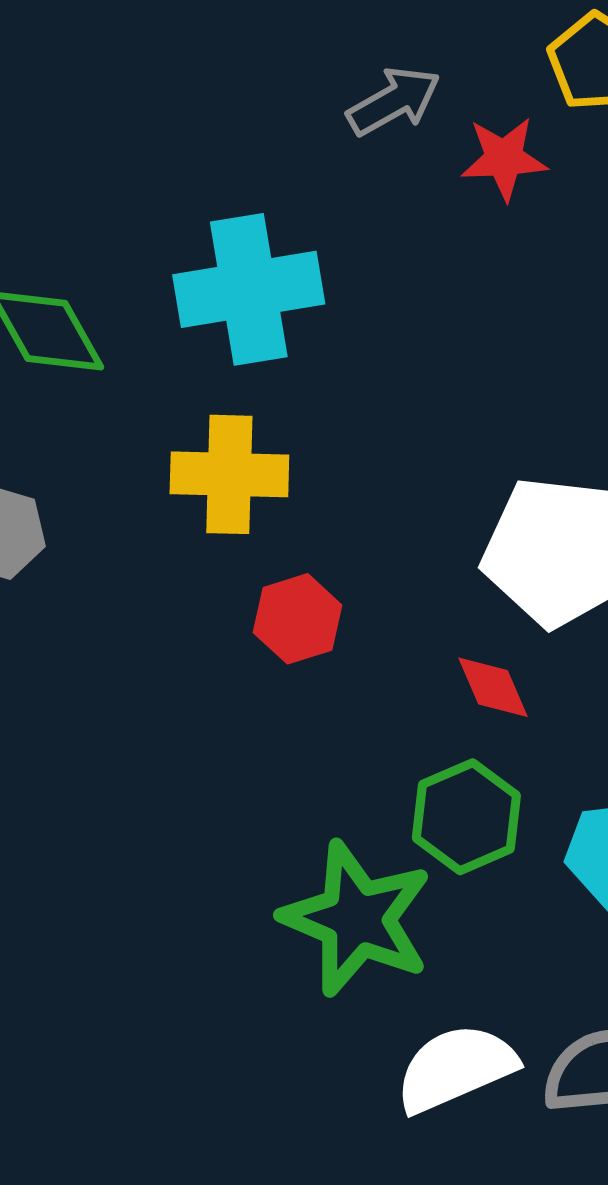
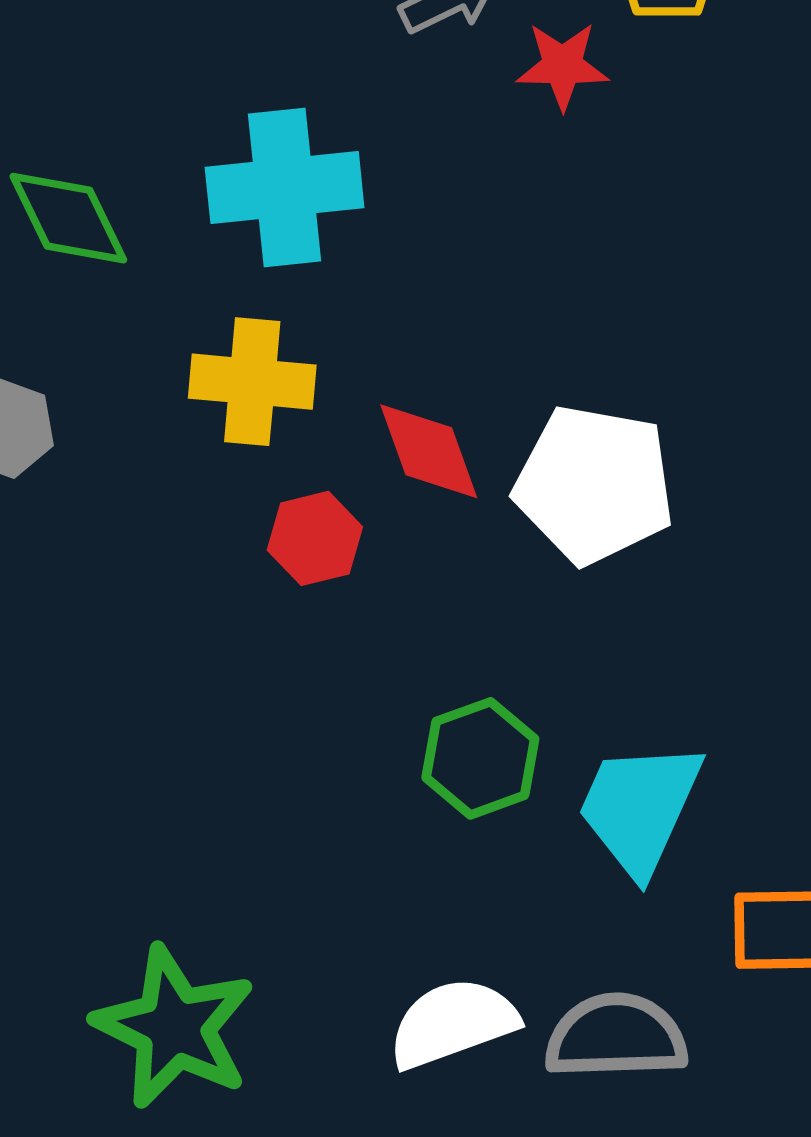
red diamond: (493, 687) -> (429, 451), moved, size x1.4
green star: (357, 919) -> (174, 1027), moved

